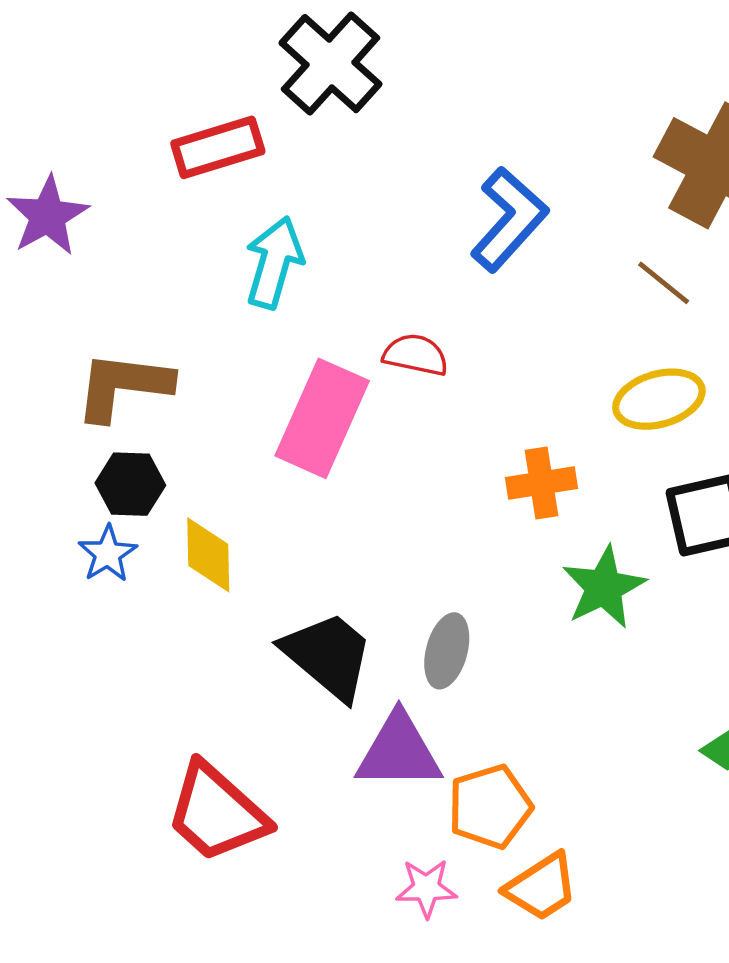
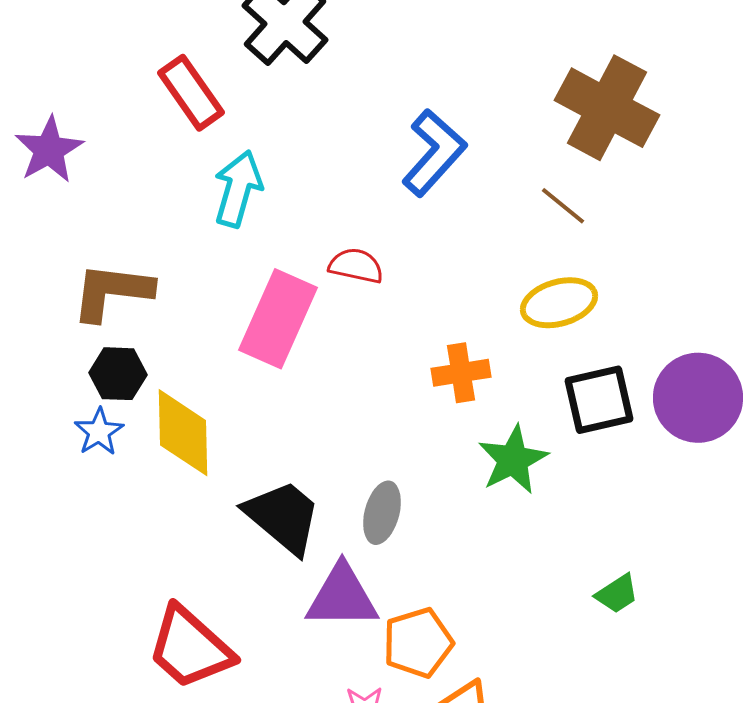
red rectangle: (218, 147) -> (191, 93), turned 72
yellow diamond: (208, 555) -> (183, 433), size x1.4

